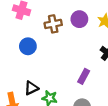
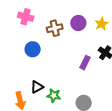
purple rectangle: (84, 76) -> (85, 63), moved

